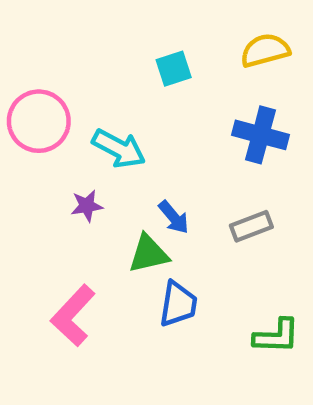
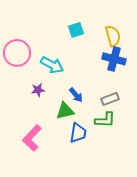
yellow semicircle: (265, 50) -> (113, 36), moved, turned 90
green L-shape: (277, 336) -> (105, 120), moved

